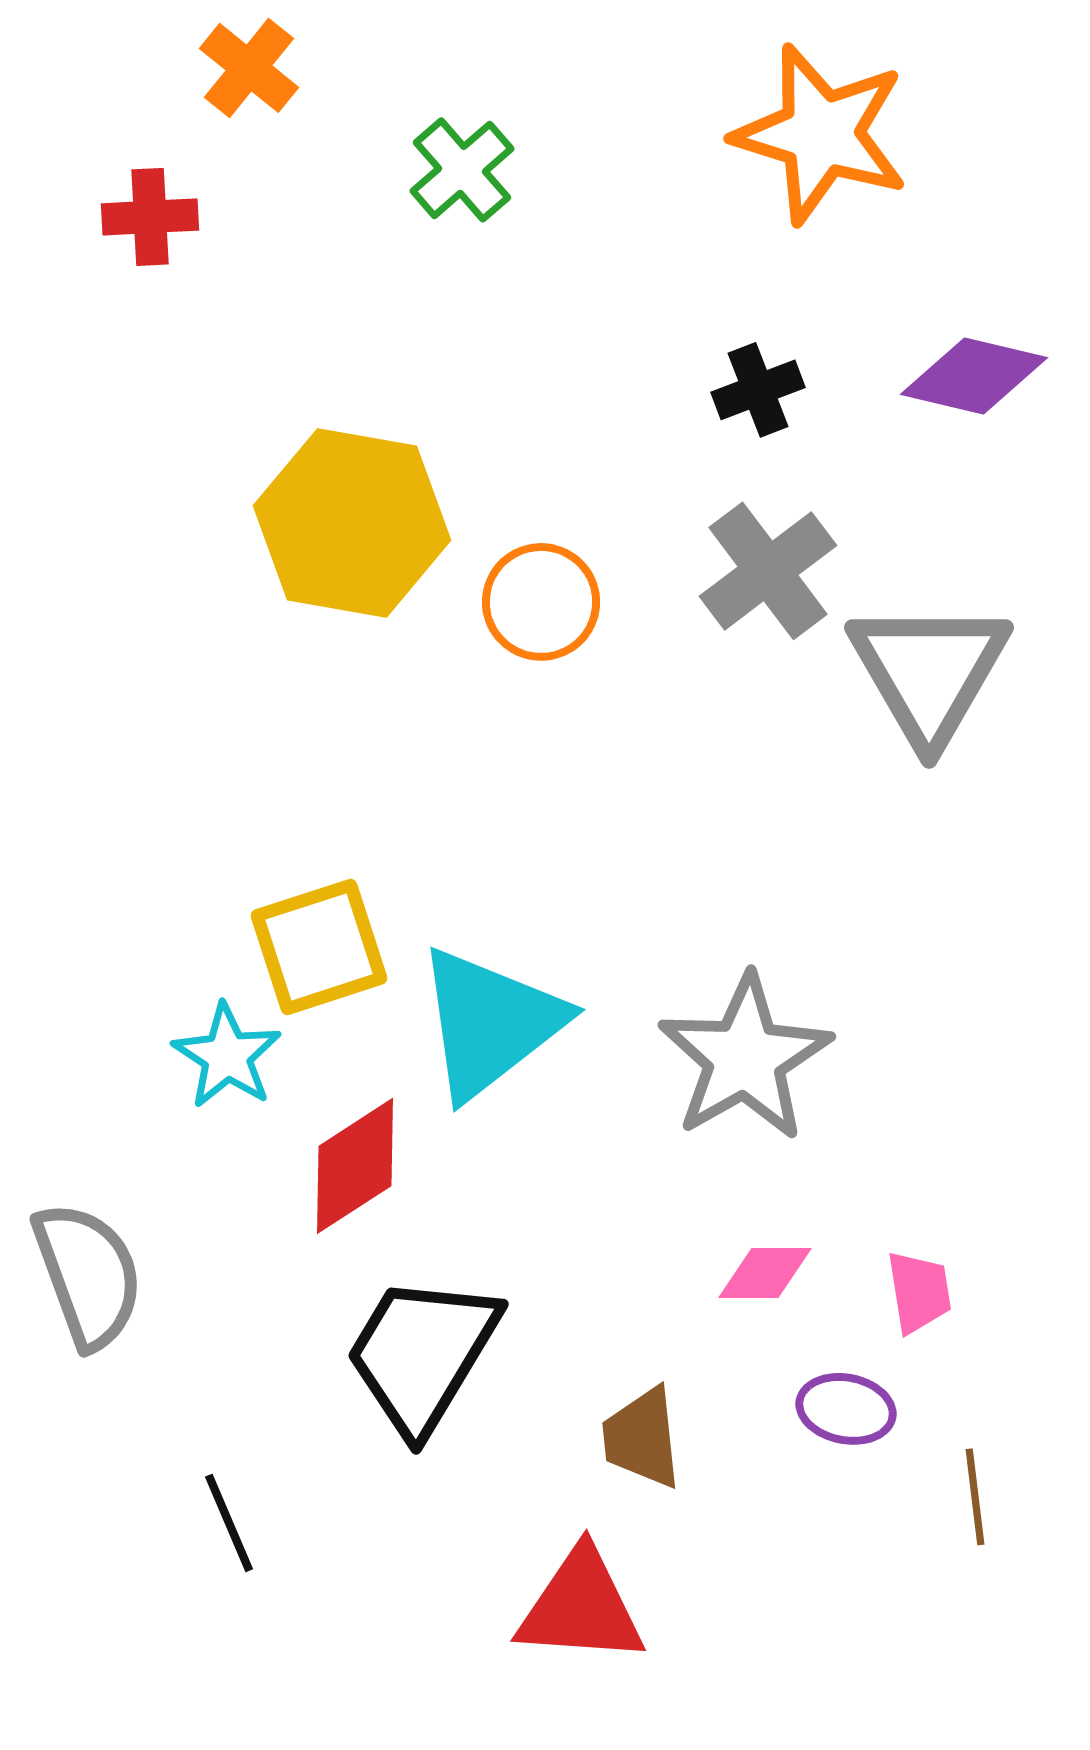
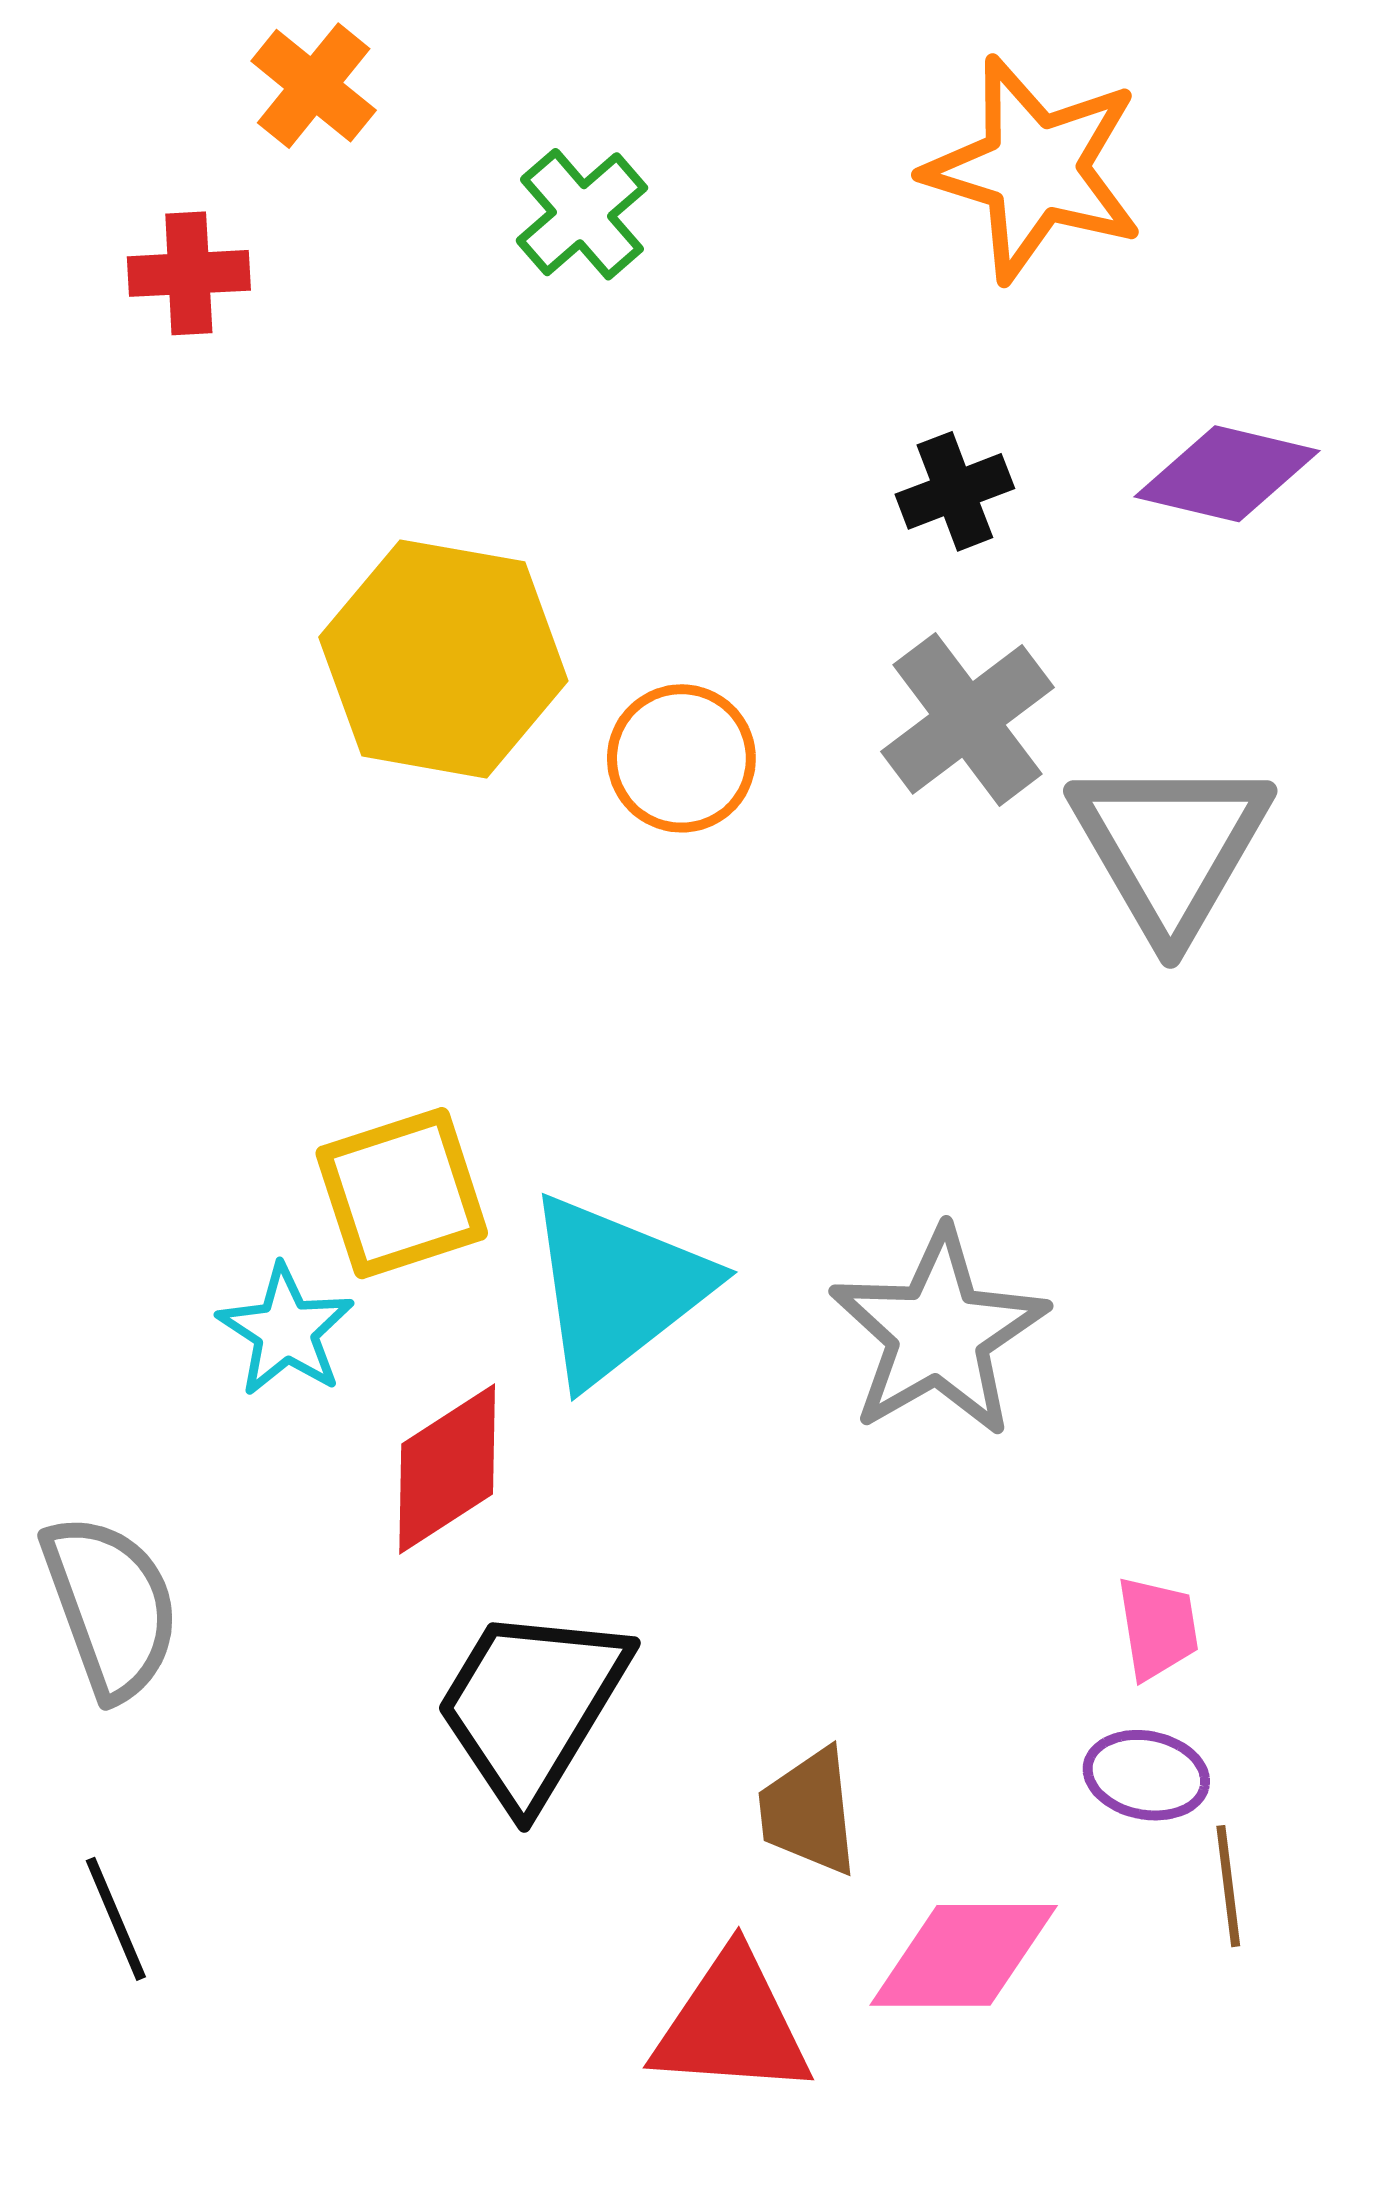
pink diamond: (765, 1273) -> (964, 1955), moved, size x1.6
purple ellipse: (846, 1409) -> (1146, 1775), moved
black line: (229, 1523) -> (116, 1919), moved

